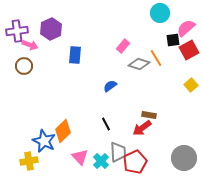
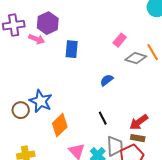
pink arrow: (30, 45) -> (37, 39), moved
brown circle: (24, 66) -> (21, 110), moved
brown rectangle: (149, 115) -> (138, 138), moved
blue star: (44, 141) -> (41, 101), moved

